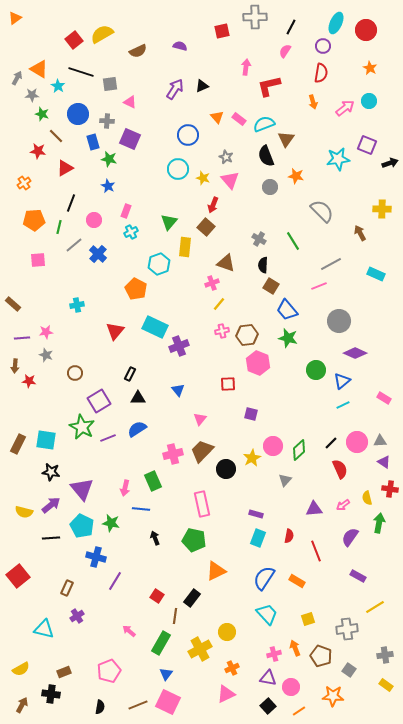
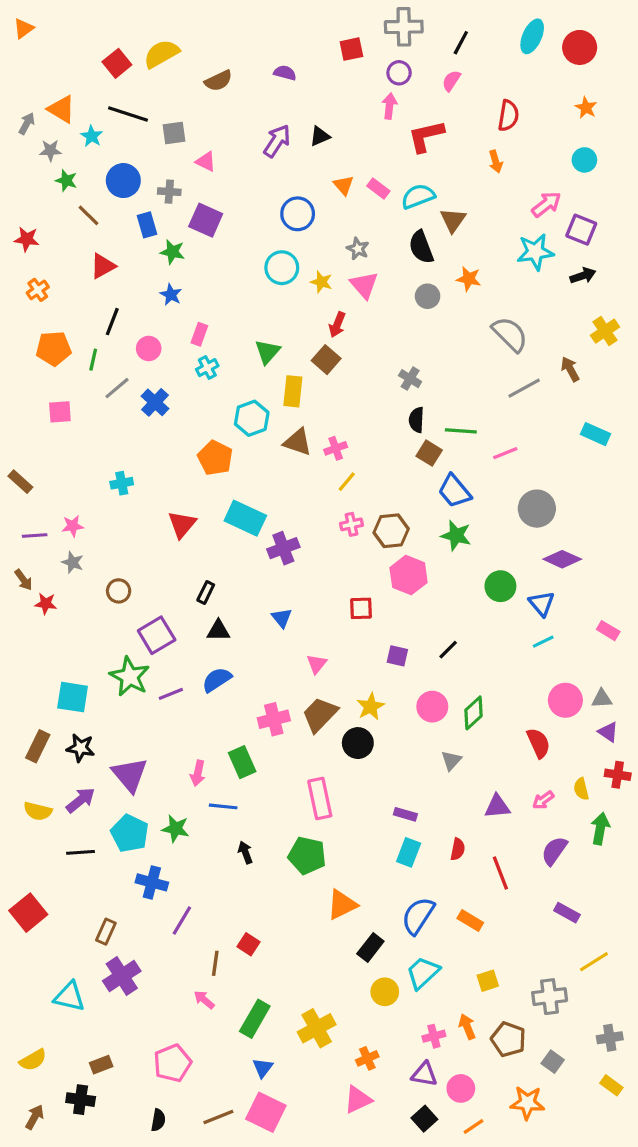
purple circle: (323, 46) -> (399, 73), moved
pink arrow: (345, 108) -> (546, 204), moved
red star: (38, 151) -> (27, 239), moved
black arrow: (390, 163) -> (583, 276), moved
yellow cross: (382, 209) -> (605, 331), turned -36
green line: (293, 241) -> (461, 431), moved, turned -54
brown triangle: (226, 263) -> (298, 442), moved
gray line: (331, 264) -> (524, 388), moved
brown arrow: (15, 366) -> (23, 580), turned -40
blue triangle: (342, 381) -> (542, 604), turned -30
black line: (331, 443) -> (448, 650), moved
brown rectangle: (18, 444) -> (38, 746), moved
yellow star: (252, 458) -> (370, 707), moved
black rectangle: (192, 598) -> (370, 947), moved
cyan trapezoid: (267, 614) -> (423, 973), turned -90
purple cross: (77, 616) -> (122, 976), size x1.6
brown line: (175, 616) -> (215, 963), moved
yellow circle: (227, 632) -> (385, 992), moved

